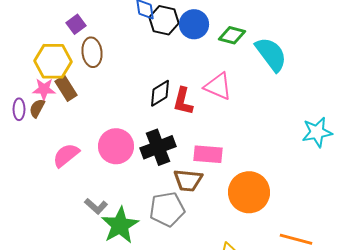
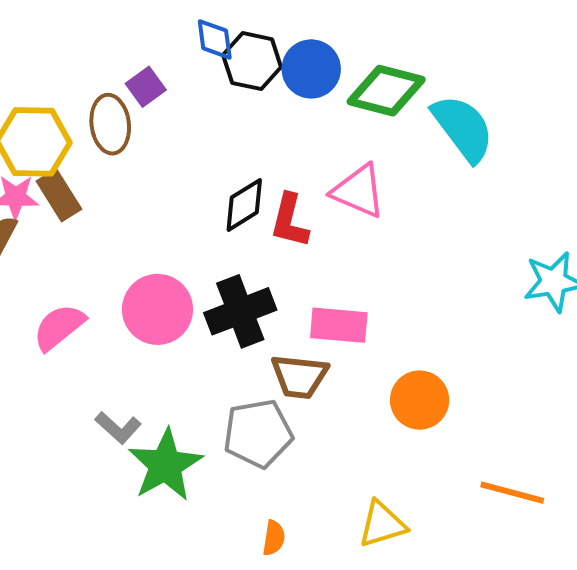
purple square: (76, 24) -> (146, 87), moved
green diamond: (232, 35) -> (386, 91), size x1.4
orange circle: (249, 192) -> (420, 400), size x0.7

